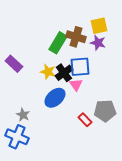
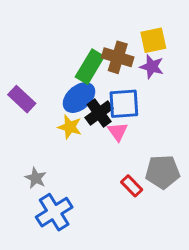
yellow star: (48, 72) -> (70, 127), moved
blue ellipse: (55, 98) -> (79, 98), moved
blue cross: (17, 137) -> (54, 212), moved, turned 35

